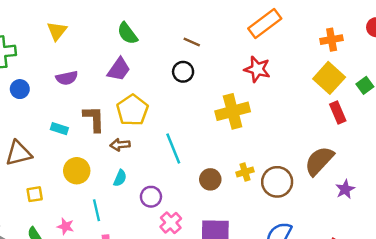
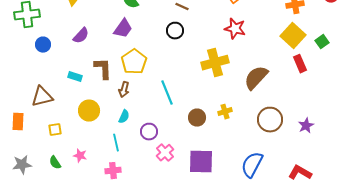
purple semicircle: (67, 78) -> (81, 36), turned -36
brown arrow: (120, 145) -> (124, 90), turned -70
brown semicircle: (319, 161) -> (256, 78), moved
brown circle: (277, 182) -> (270, 120), moved
cyan line: (96, 210) -> (116, 143), moved

